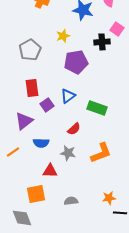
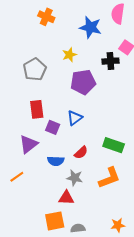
purple square: (47, 105) -> (53, 127), turned -32
green rectangle: (97, 108) -> (114, 145), moved
blue semicircle: (41, 143) -> (56, 161), moved
red triangle: (50, 171) -> (66, 198), moved
orange square: (36, 194) -> (55, 221), moved

